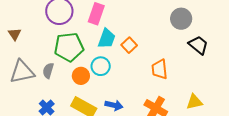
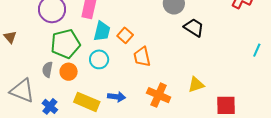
orange trapezoid: (160, 69) -> (142, 57), moved
gray triangle: (22, 72) -> (22, 91), moved, turned 40
orange circle: (81, 76) -> (69, 72), moved

